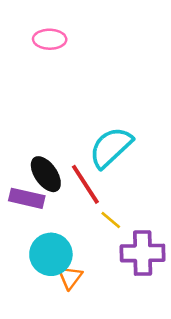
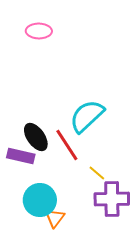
yellow line: (111, 220) -> (97, 173), moved

